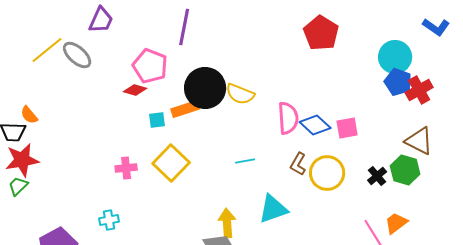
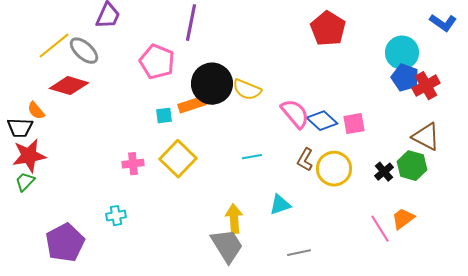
red diamond: (135, 90) -> (69, 86), moved, size x1.6
pink semicircle: (288, 118) -> (295, 114), turned -36
cyan triangle: (273, 209) -> (280, 205), size x0.7

